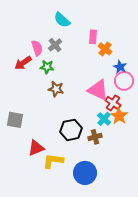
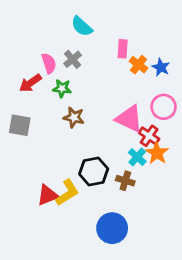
blue star: (120, 67) -> (161, 67), moved
gray square: (15, 120) -> (20, 125), moved
brown cross: (95, 137) -> (125, 181), turned 32
yellow L-shape: (53, 161) -> (67, 193), moved, turned 140

